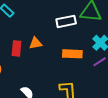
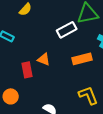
orange triangle: (36, 43) -> (44, 59), turned 48

